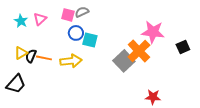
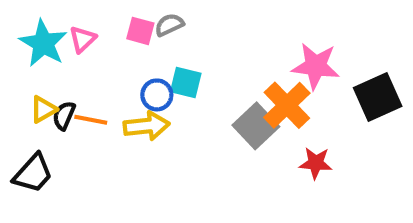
cyan star: (21, 21) -> (43, 43), size x1.6
blue circle: (76, 33) -> (157, 95), moved
black square: (183, 47) -> (378, 97), size x1.6
red star: (153, 97) -> (316, 163), moved

